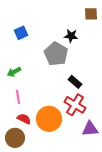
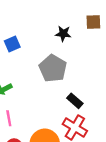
black star: (71, 36) -> (63, 34), moved

